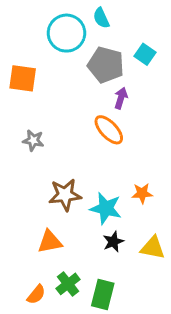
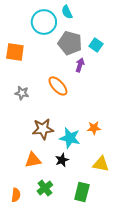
cyan square: (145, 54) -> (96, 45), moved
orange ellipse: (109, 130) -> (58, 86), moved
black star: (113, 242) -> (62, 160), moved
orange semicircle: (36, 295) -> (16, 195), moved, turned -32
green rectangle: (103, 295) -> (82, 192), moved

